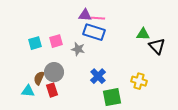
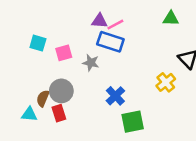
pink line: (98, 18) -> (115, 25), turned -32
green triangle: (143, 34) -> (171, 18), moved
cyan square: (35, 43) -> (38, 43), moved, turned 32
yellow cross: (139, 81) -> (166, 82), moved, turned 35

